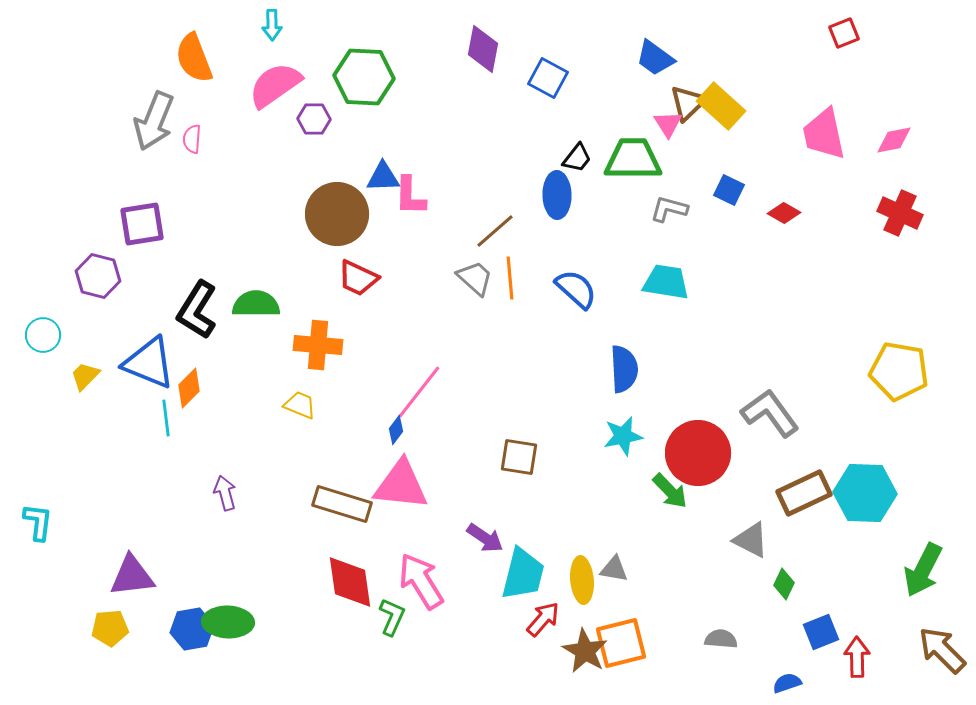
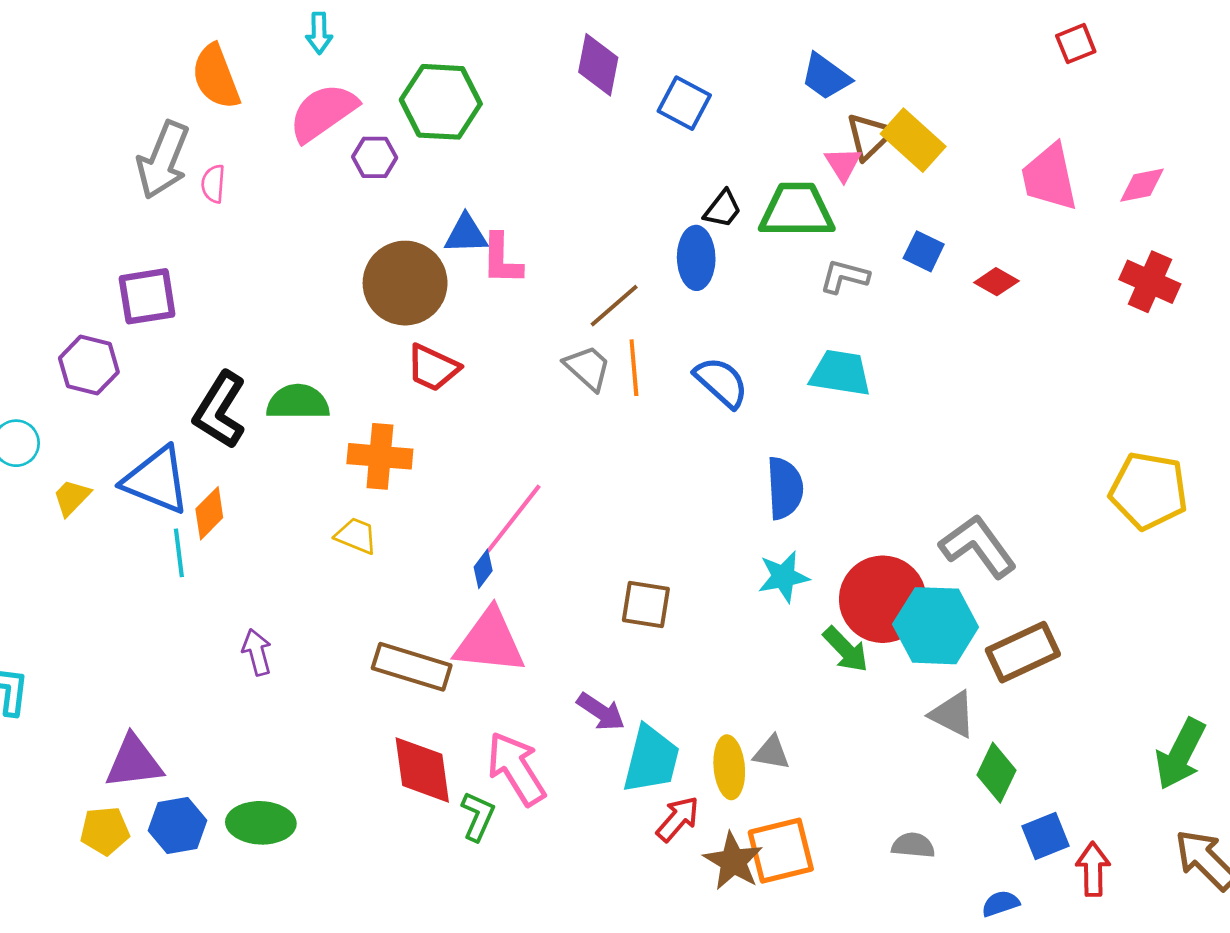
cyan hexagon: (865, 493) -> (936, 626), moved
green diamond: (784, 584) -> (996, 773), size x1.4
blue hexagon: (192, 629) -> (178, 825), moved

